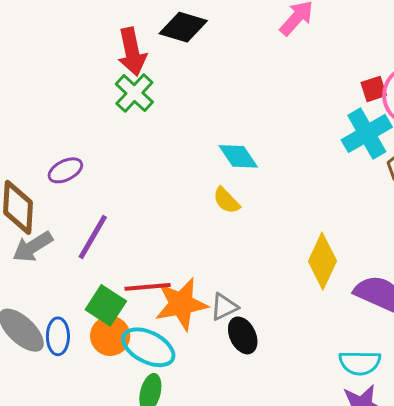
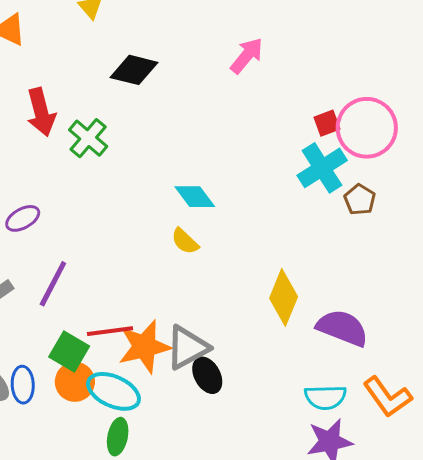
red arrow: (132, 52) -> (41, 112), moved
gray triangle: (224, 307) -> (187, 347), size x1.6

